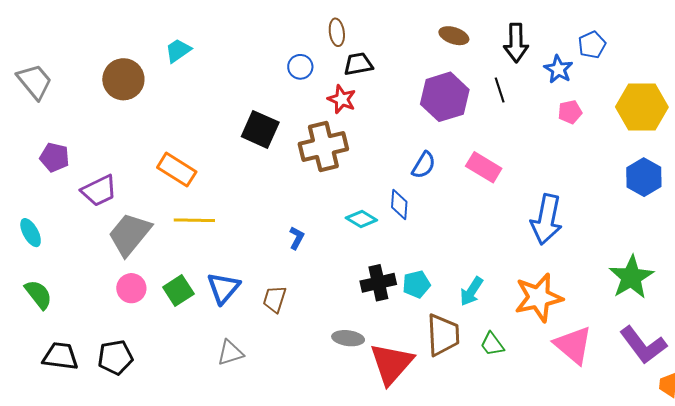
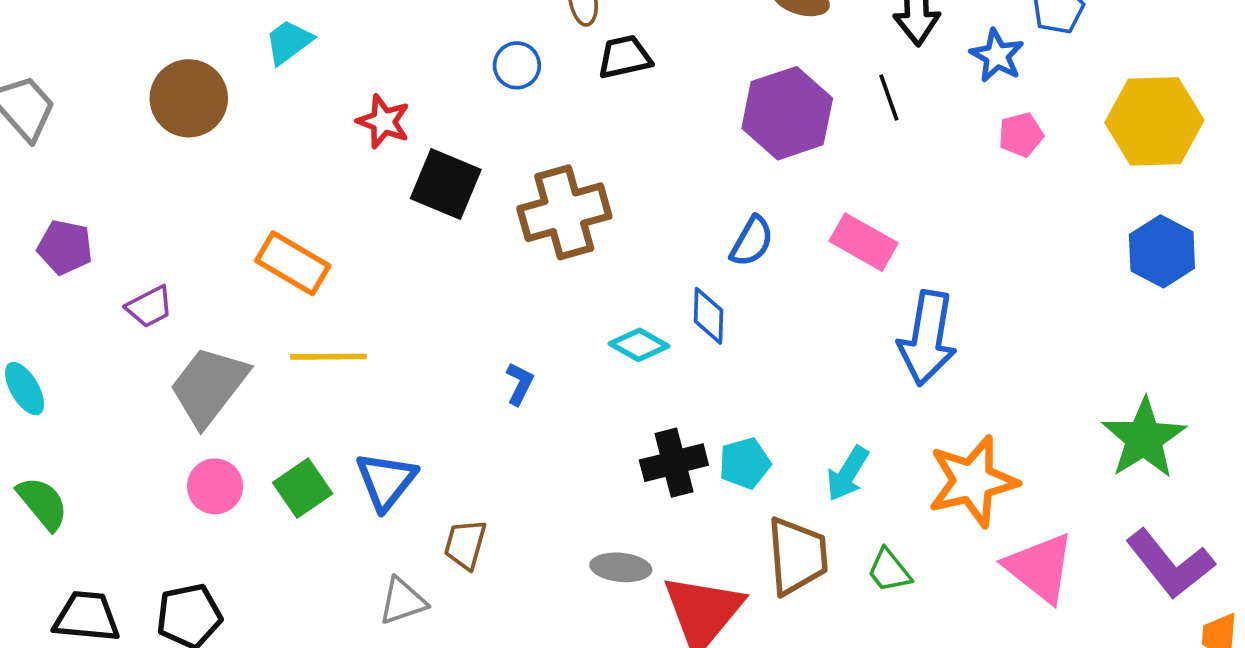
red star: (342, 99) -> (383, 121), moved
purple trapezoid: (99, 191) -> (149, 307), size x0.7
blue arrow: (546, 219) -> (927, 338), moved
brown trapezoid: (275, 299) -> (465, 544), moved

